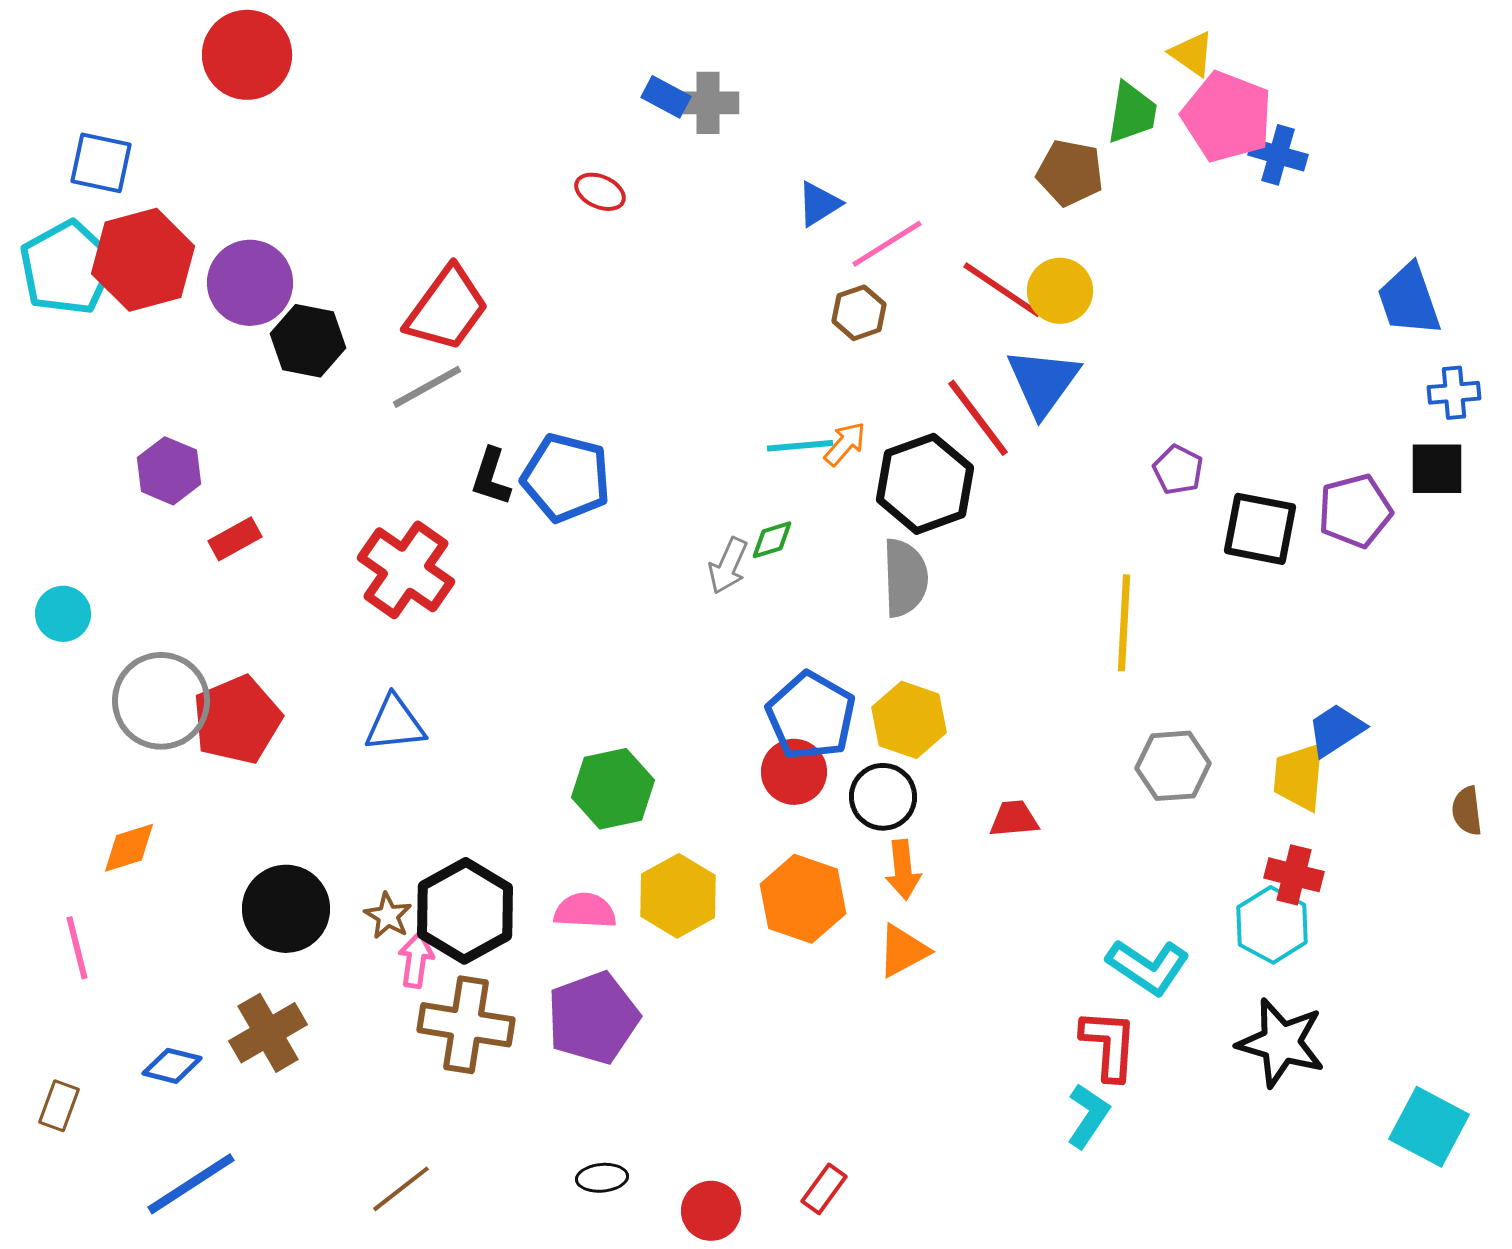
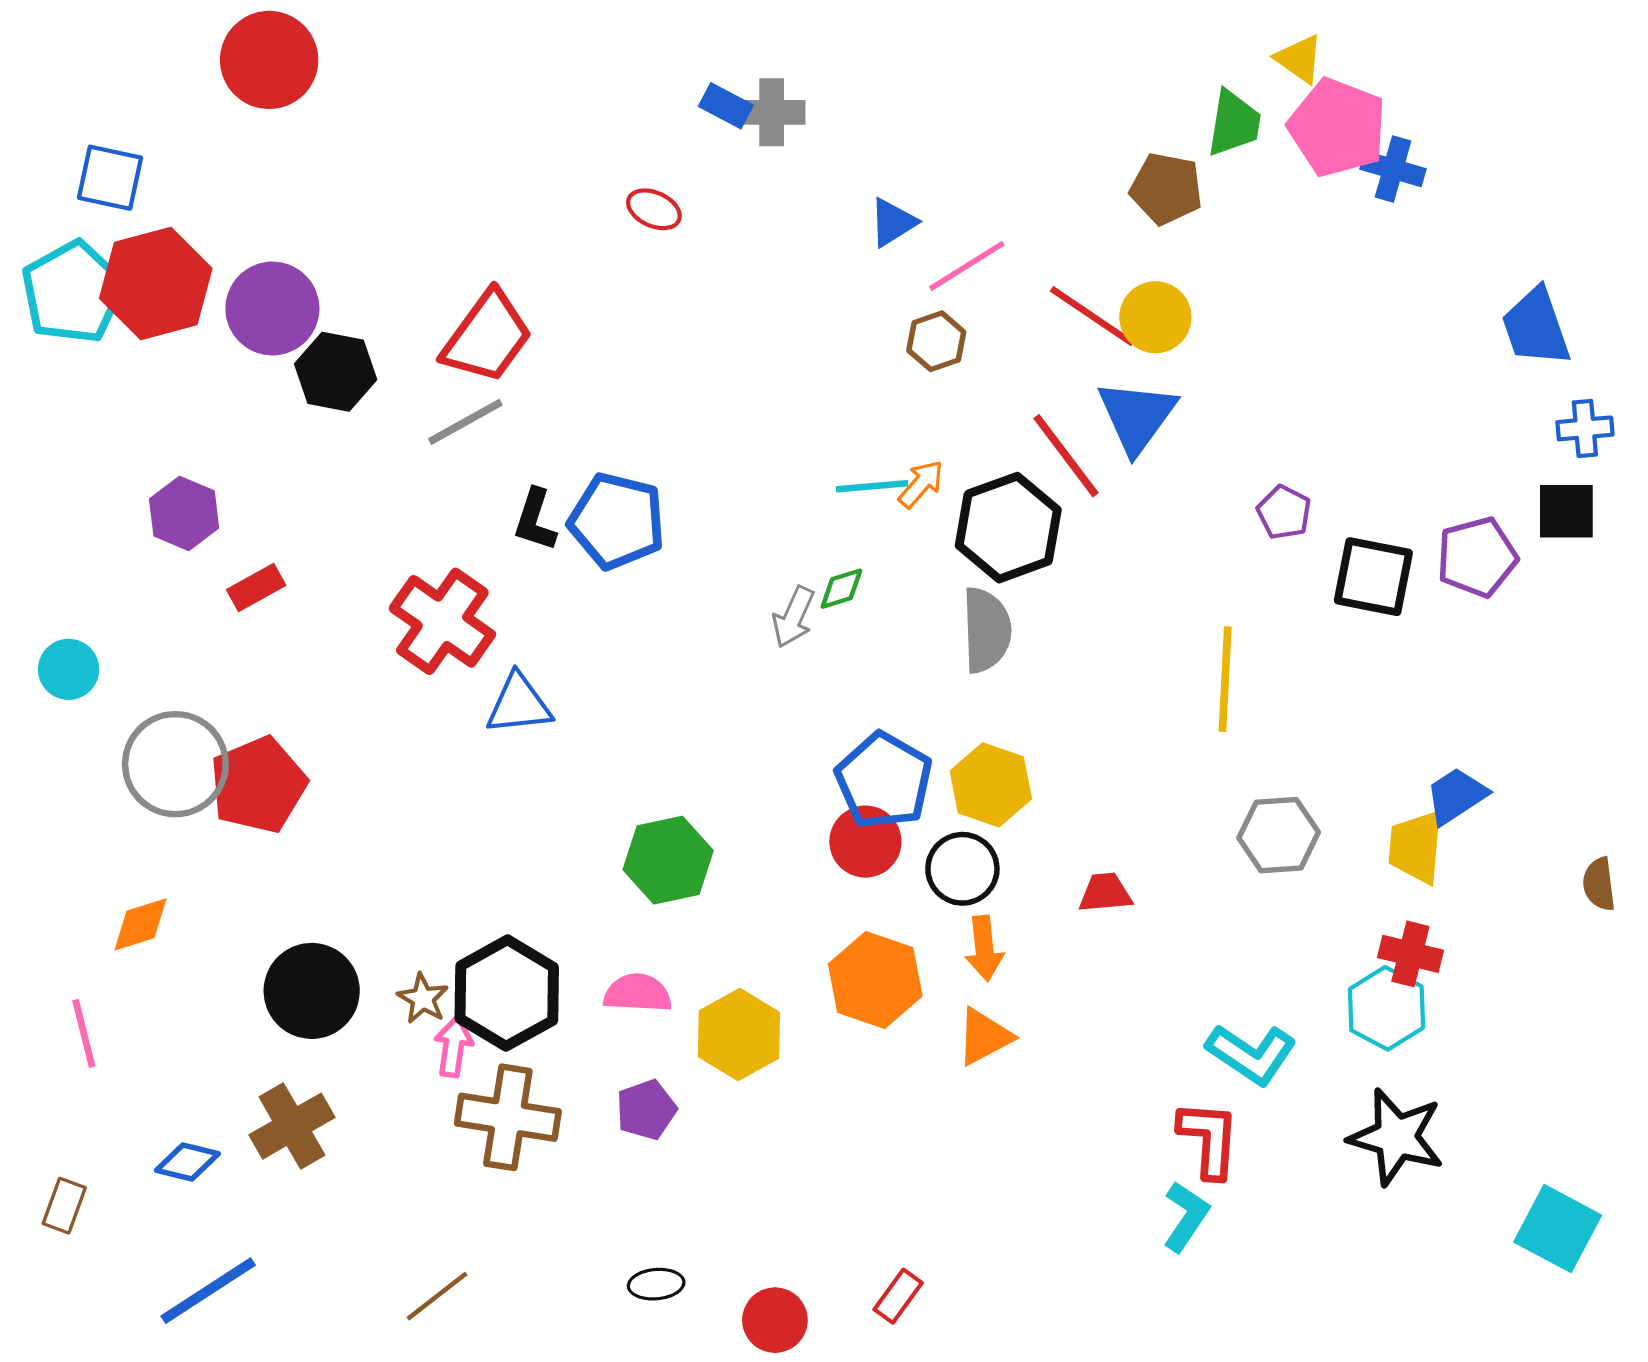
blue triangle: (395, 724) -> (519, 704), moved
yellow hexagon: (678, 896) -> (739, 1035), moved
purple pentagon: (593, 1018) -> (646, 1110), size x0.6

